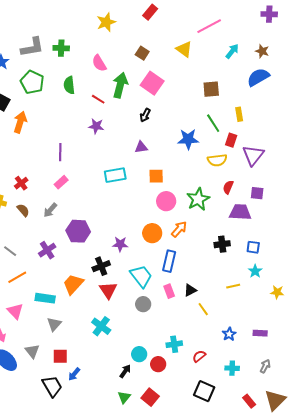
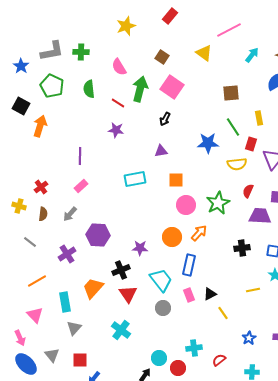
brown semicircle: (23, 210) -> (43, 214), turned 48
gray line: (10, 251) -> (30, 242), moved
cyan rectangle: (45, 298) -> (65, 302), turned 72

